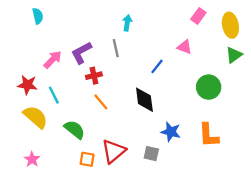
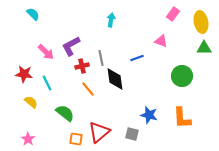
cyan semicircle: (38, 16) -> (33, 14), turned -32
gray line: (116, 48) -> (101, 58), moved
green triangle: (234, 55) -> (204, 48), turned 35
pink arrow: (53, 60) -> (46, 52), turned 90
blue line: (157, 66) -> (137, 58), turned 32
black diamond: (144, 100) -> (115, 79), moved
yellow semicircle: (35, 117) -> (31, 102), size x0.6

